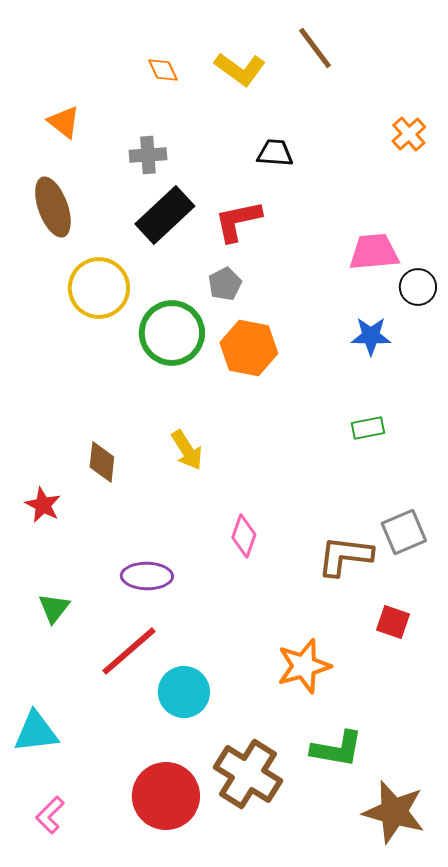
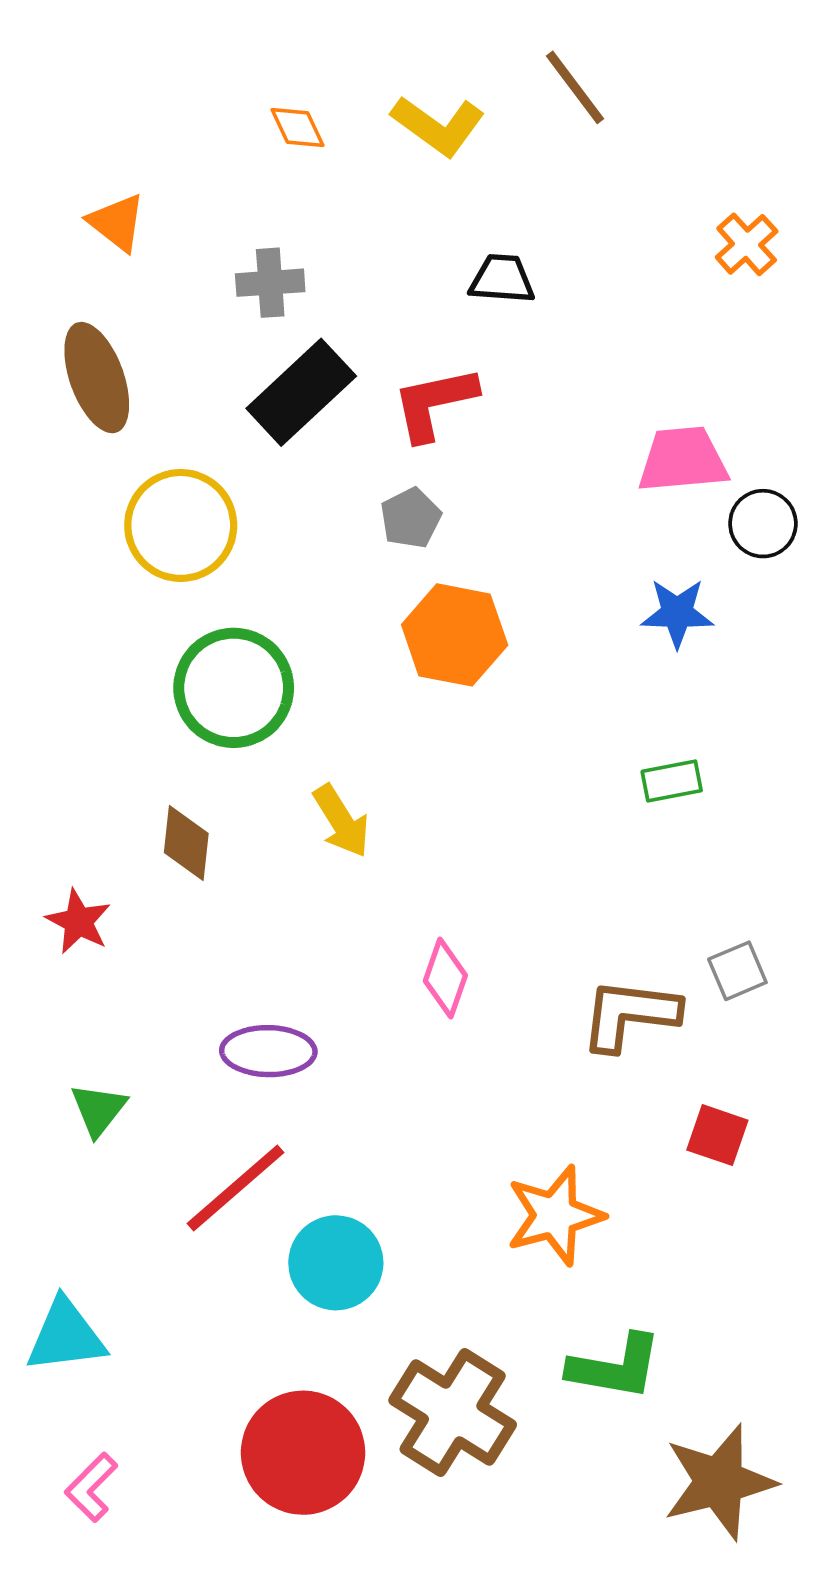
green circle: (172, 333) -> (234, 688), moved
gray square: (404, 532) -> (737, 971), size x0.7
brown star: (394, 812) -> (719, 1482), turned -30

